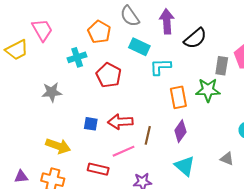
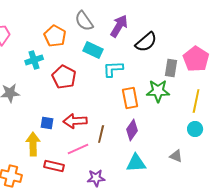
purple arrow: (167, 21) -> (119, 26), turned 35
yellow arrow: (58, 146) -> (33, 144), moved, turned -110
cyan triangle: (185, 166) -> (136, 163), turned -45

